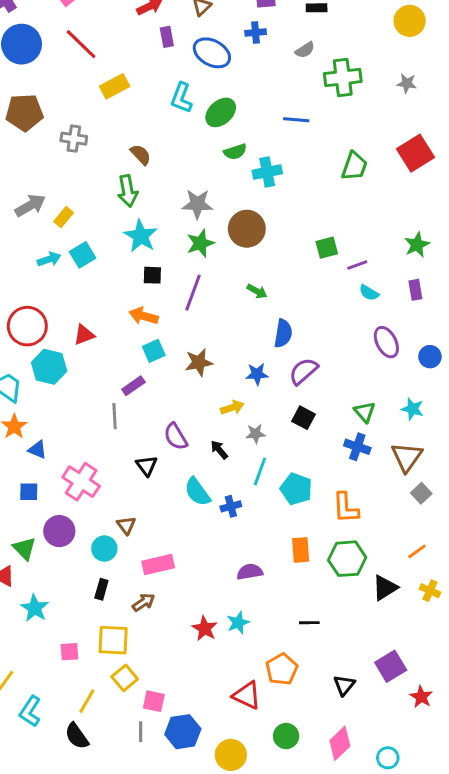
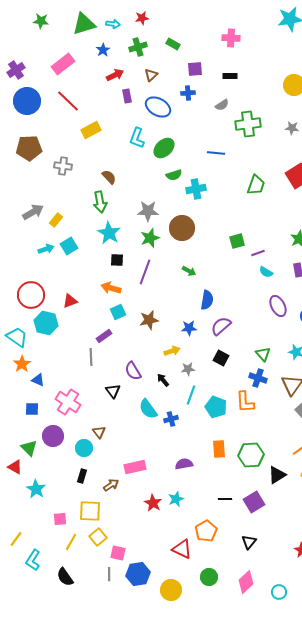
orange L-shape: (346, 508) -> (245, 402), moved
pink rectangle: (158, 564) -> (135, 467), moved
purple square: (391, 666) -> (254, 502), moved
yellow line: (87, 701) -> (71, 542), moved

